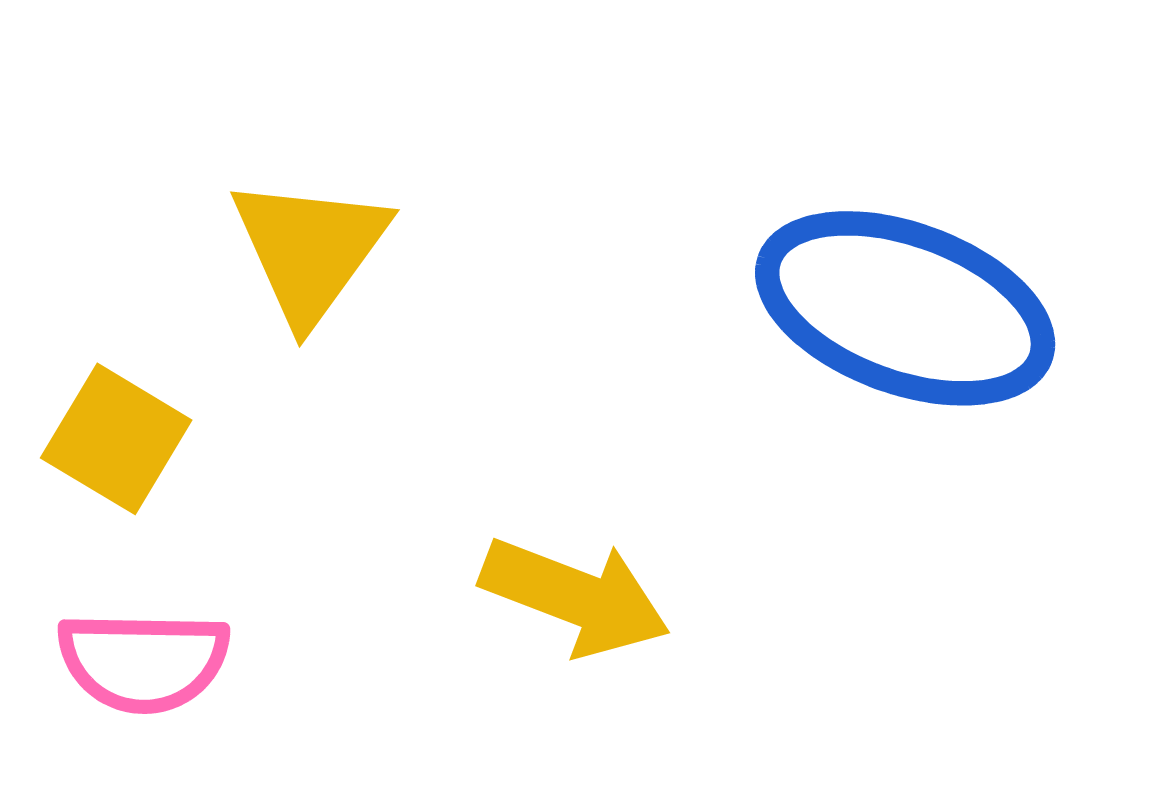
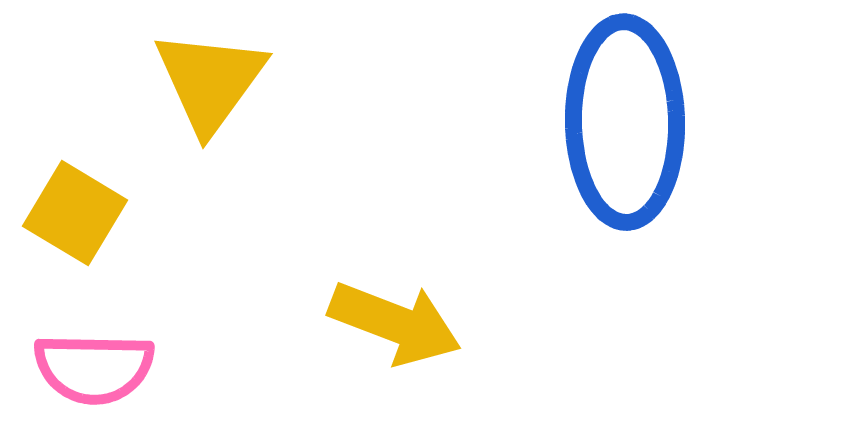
blue ellipse: (905, 308) -> (625, 122), turned 69

